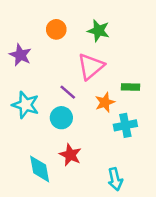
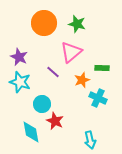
orange circle: (56, 29) -> (44, 23), size x1.6
purple star: (20, 55) -> (19, 57), moved
cyan circle: (61, 118) -> (42, 104), moved
cyan cross: (125, 125) -> (98, 98), turned 36

